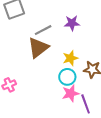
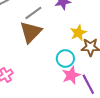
yellow star: (70, 58) -> (78, 33), moved

